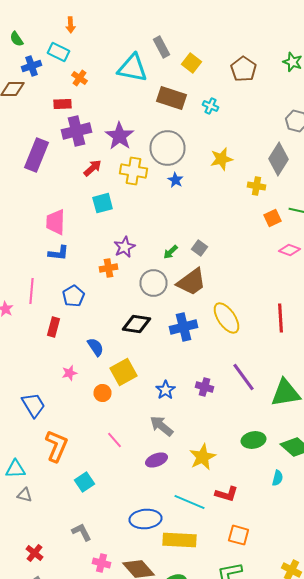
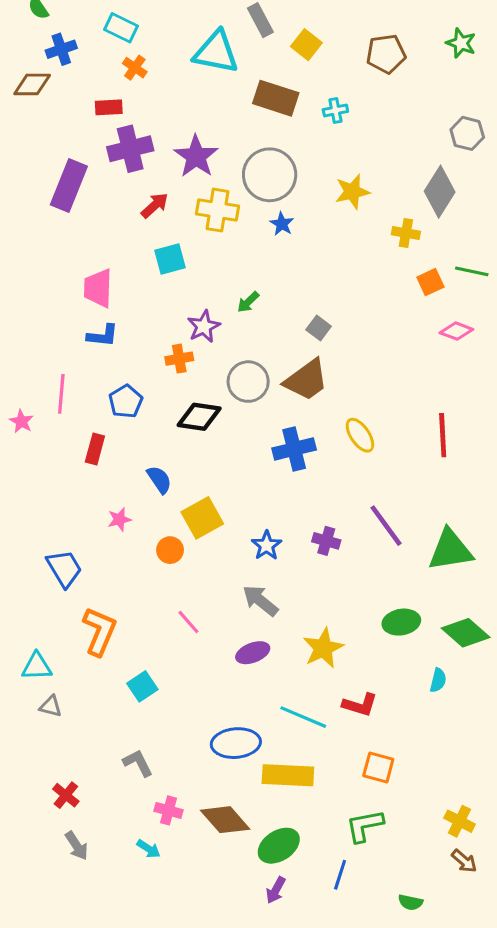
cyan rectangle: (58, 52) -> (121, 28), moved
brown pentagon: (244, 69) -> (386, 54), turned 30
cyan cross: (210, 106) -> (335, 110), turned -35
green arrow: (170, 252) -> (248, 302), moved
yellow ellipse: (226, 318) -> (360, 435), size x0.7
black diamond: (136, 324) -> (199, 417), moved

